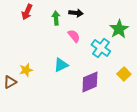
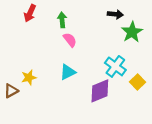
black arrow: (76, 13) -> (115, 14), moved
pink semicircle: (74, 36) -> (70, 40), moved
cyan cross: (101, 48) -> (115, 66), moved

